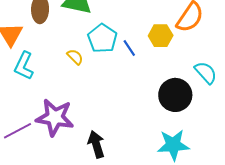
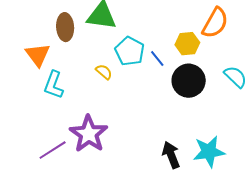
black circle: (175, 95) -> (189, 81), moved
purple star: (55, 117) -> (89, 134), turned 30
black arrow: (96, 144) -> (171, 155), moved

